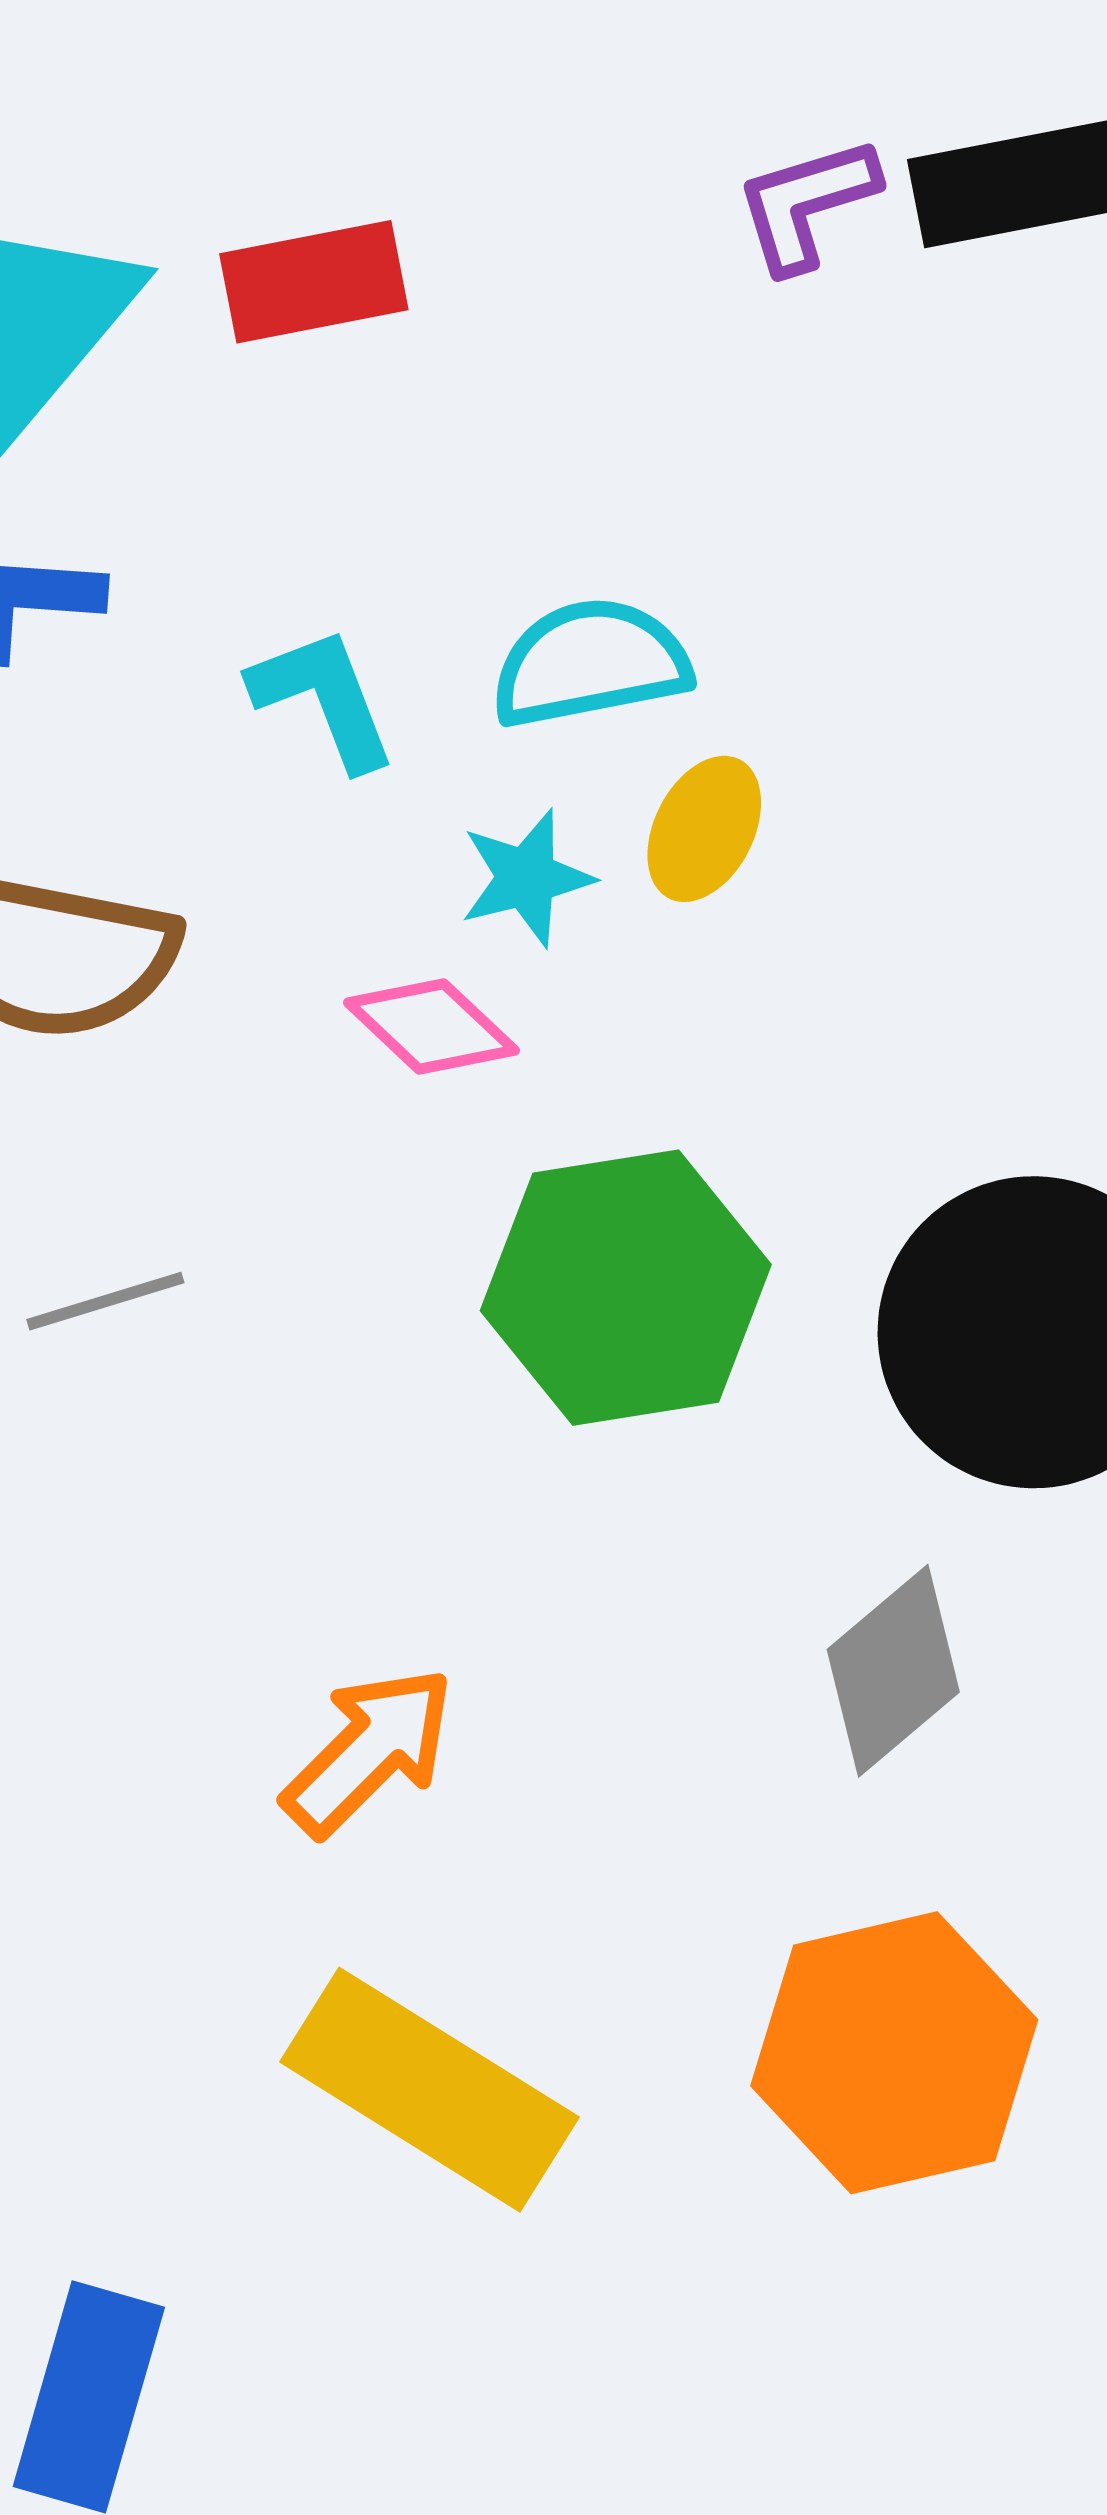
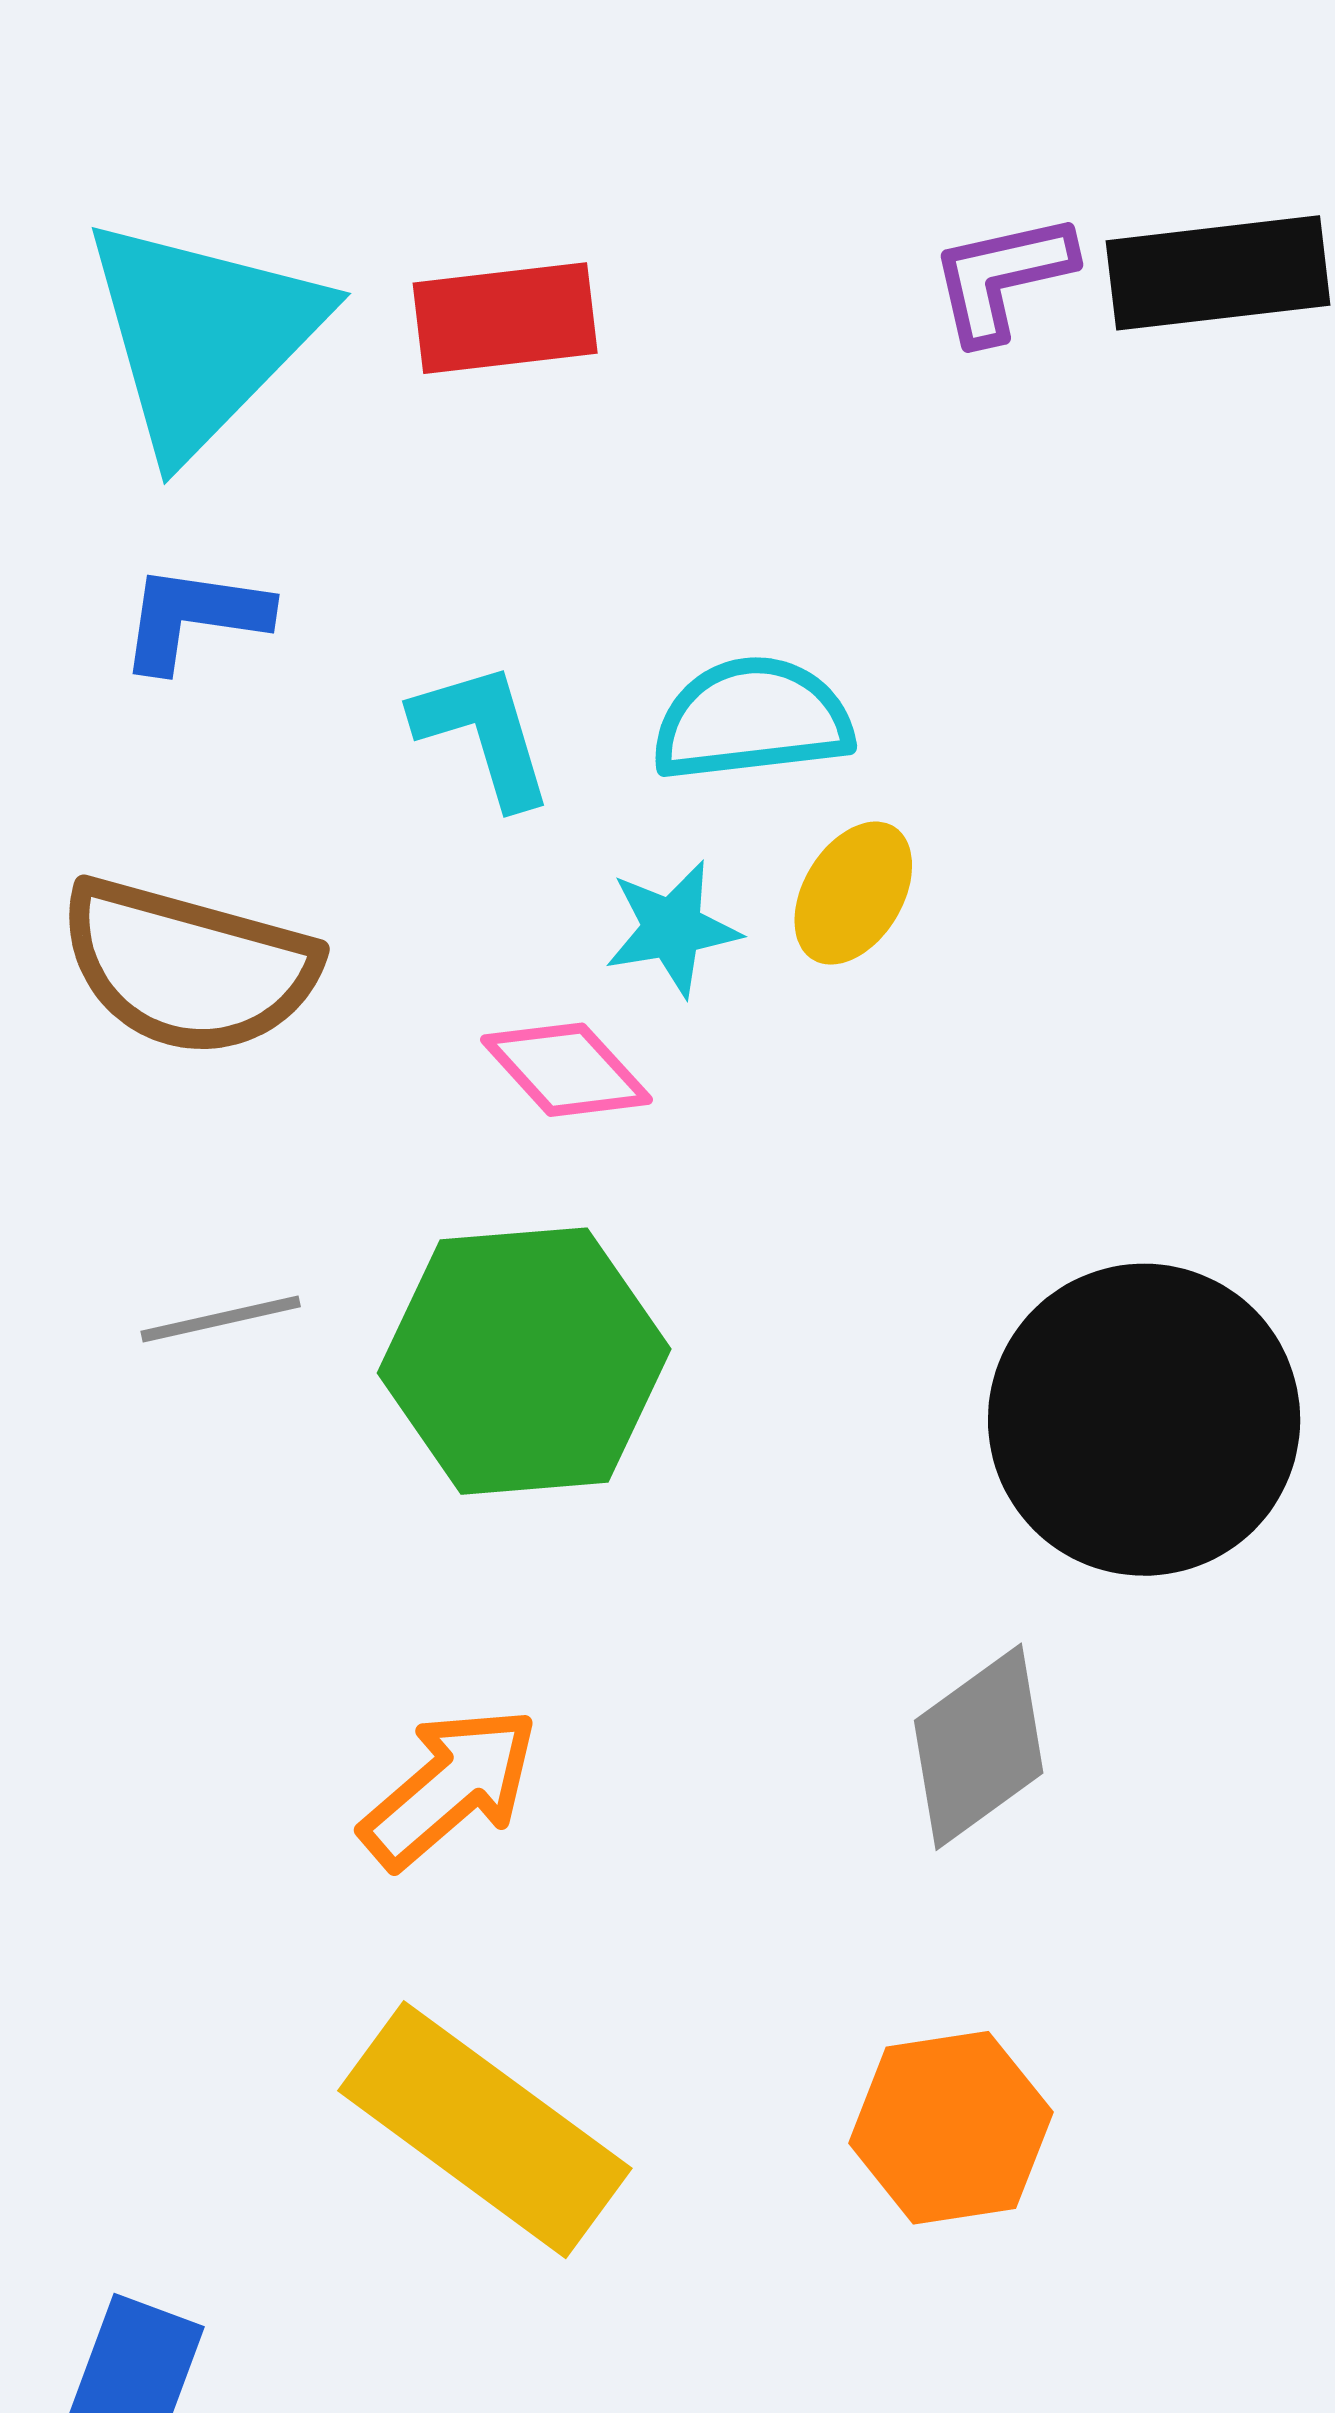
green hexagon: (626, 1288) -> (524, 1361), moved
orange hexagon: (894, 2053) -> (951, 2128), size x0.7

